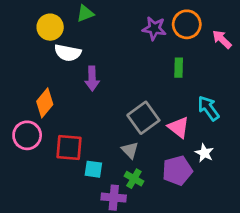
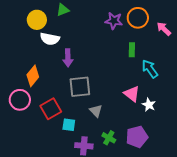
cyan arrow: (208, 108) -> (150, 69), moved
gray square: (143, 118) -> (80, 87), moved, turned 30
red square: (69, 148) -> (51, 109), turned -35
white star: (204, 153) -> (149, 105), moved
purple pentagon: (177, 171) -> (137, 137), moved
green cross: (134, 179) -> (109, 138), moved

